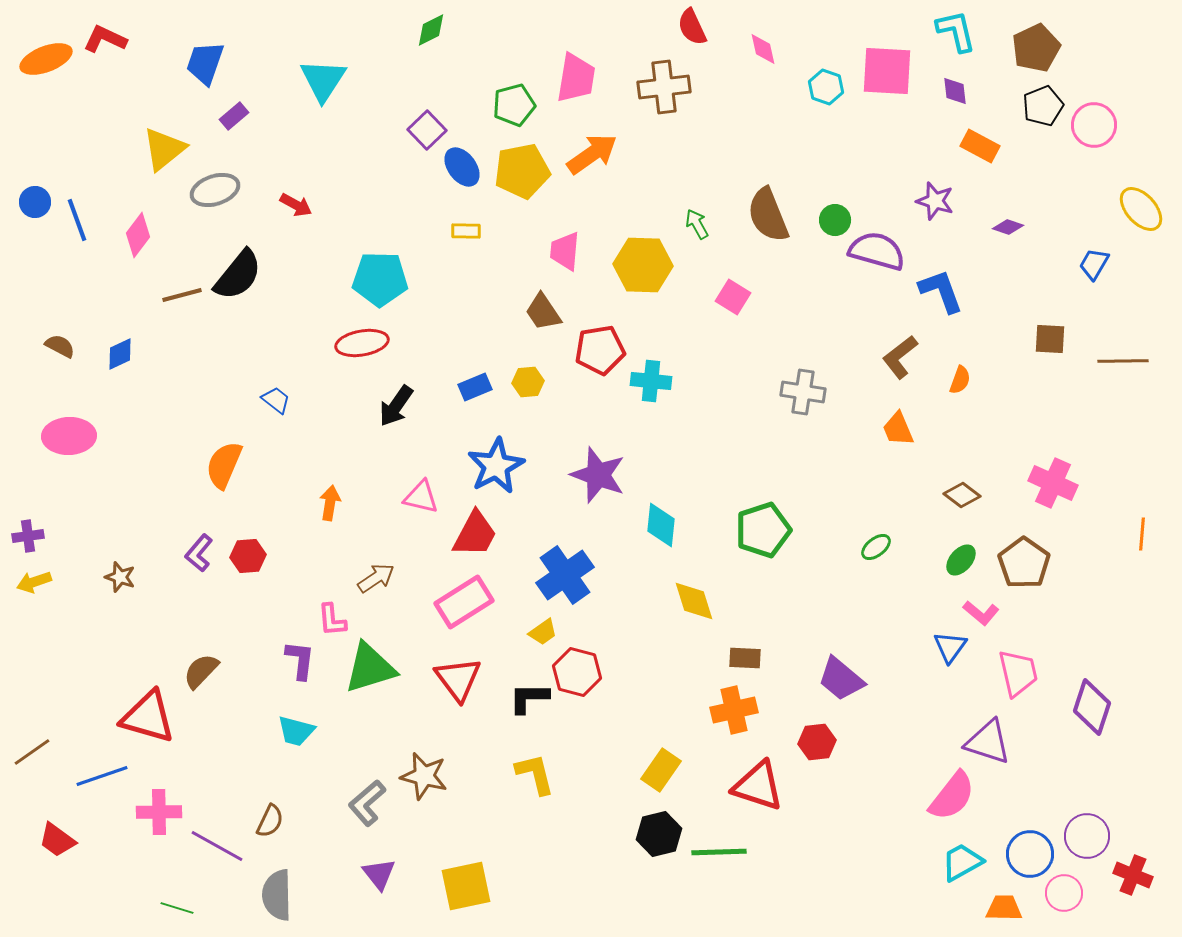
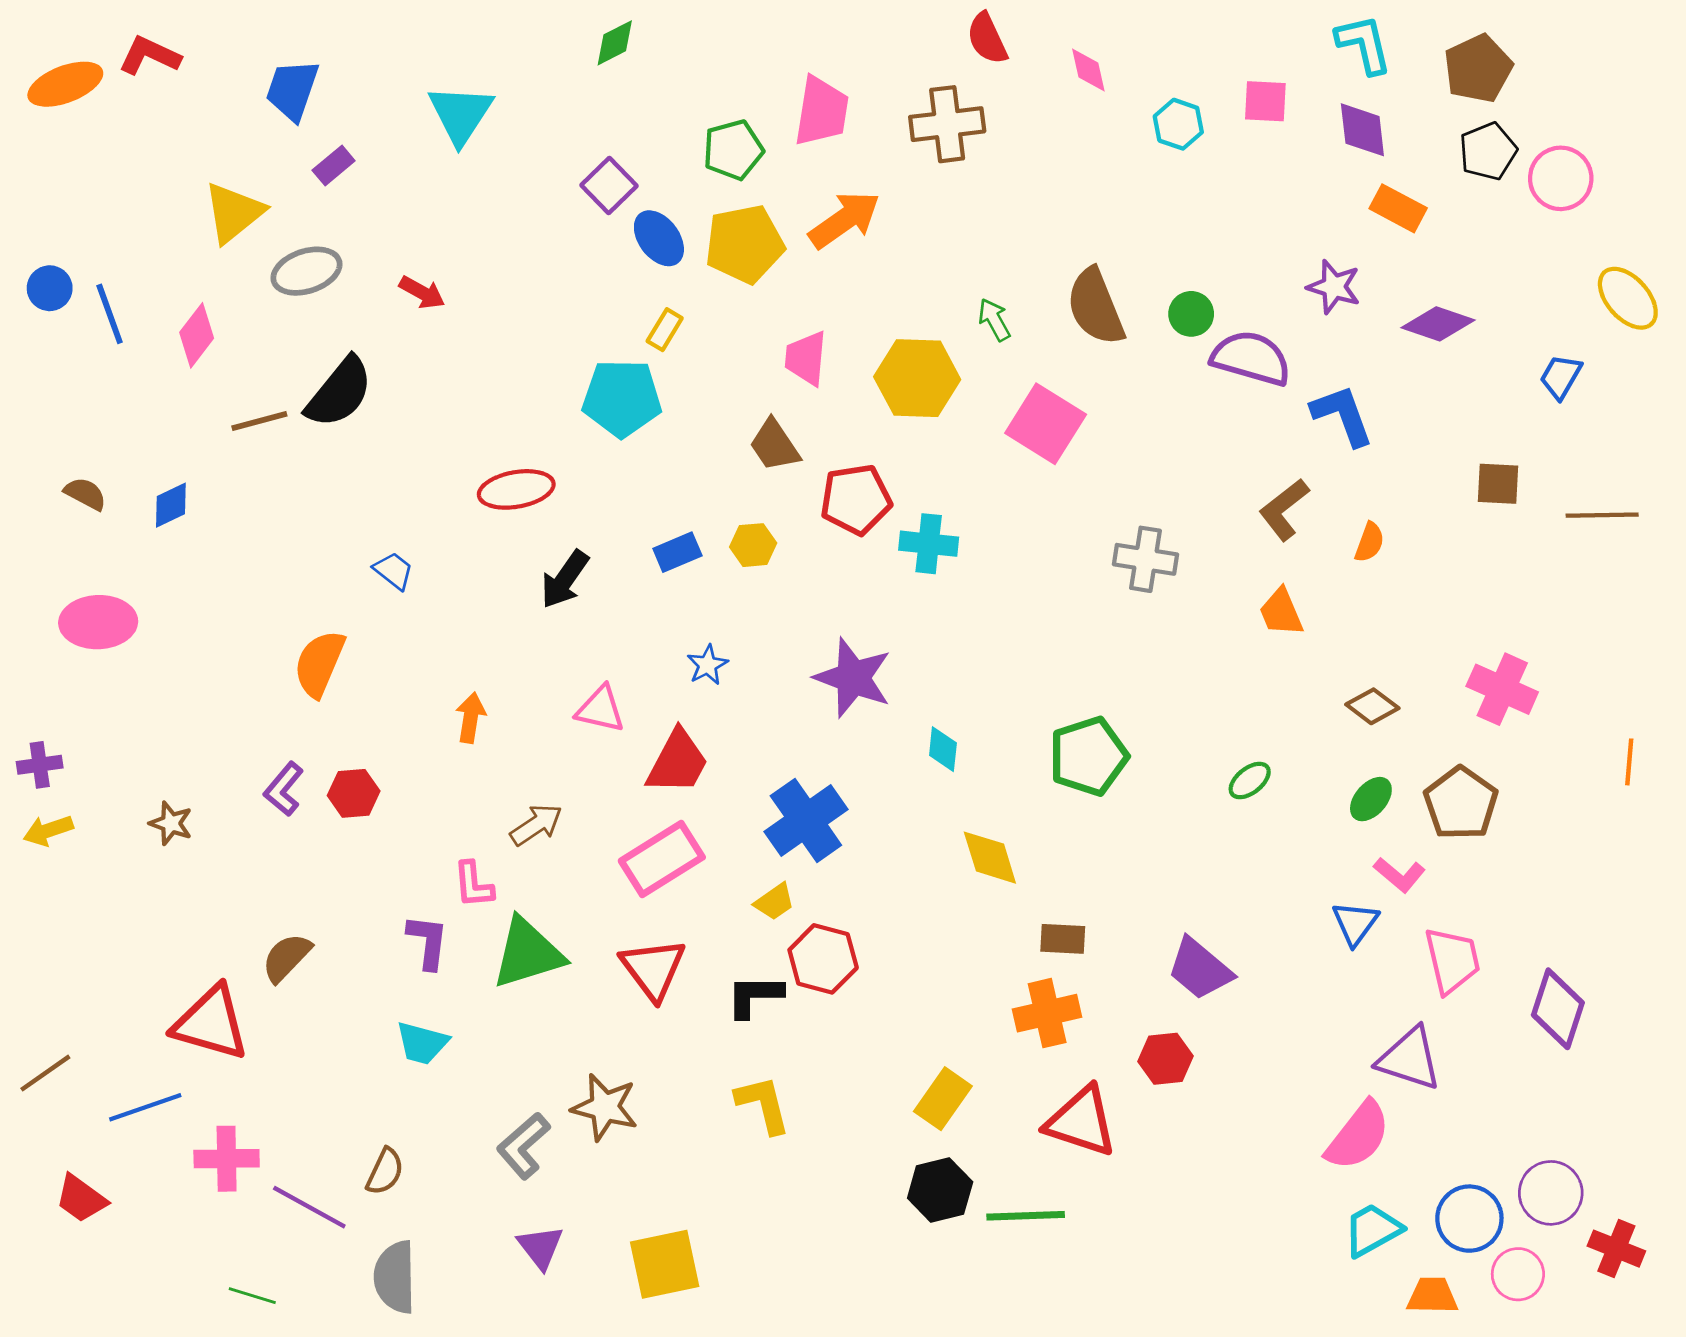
pink square: (887, 71) -> (1265, 101), size x0.6
purple diamond: (955, 91) -> (1362, 130), size x1.4
purple diamond: (1008, 227) -> (1438, 324), size x1.6
yellow rectangle: (466, 231) -> (665, 330), turned -60
cyan pentagon: (380, 279) -> (622, 398), moved
pink square: (733, 297) -> (1046, 424), size x1.6
blue star: (496, 466) -> (707, 665), size x0.5
cyan diamond: (661, 525) -> (943, 749), size x0.7

